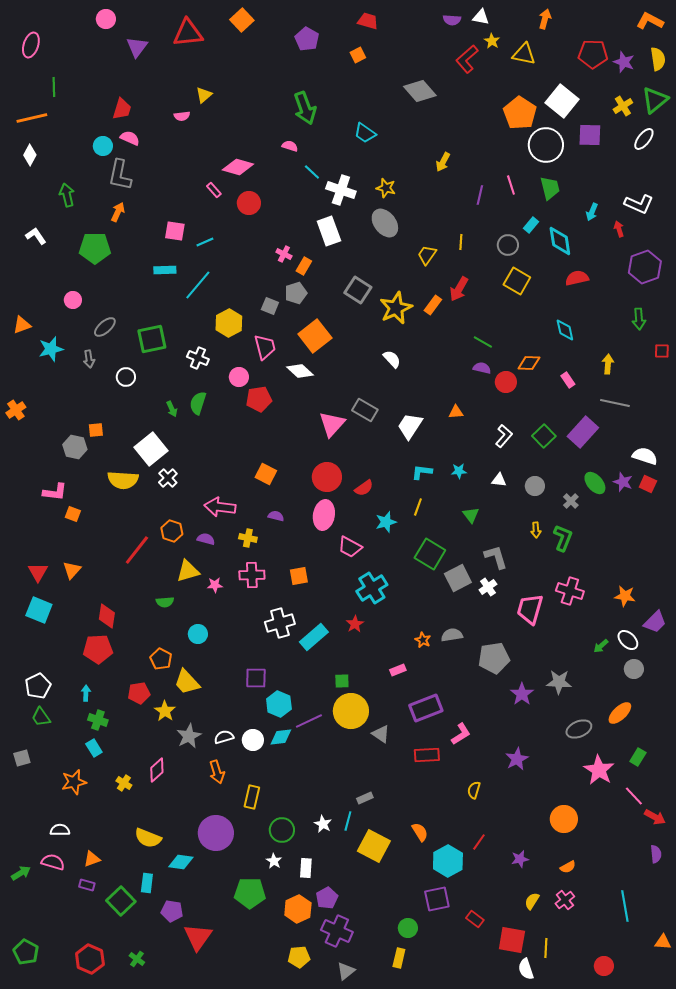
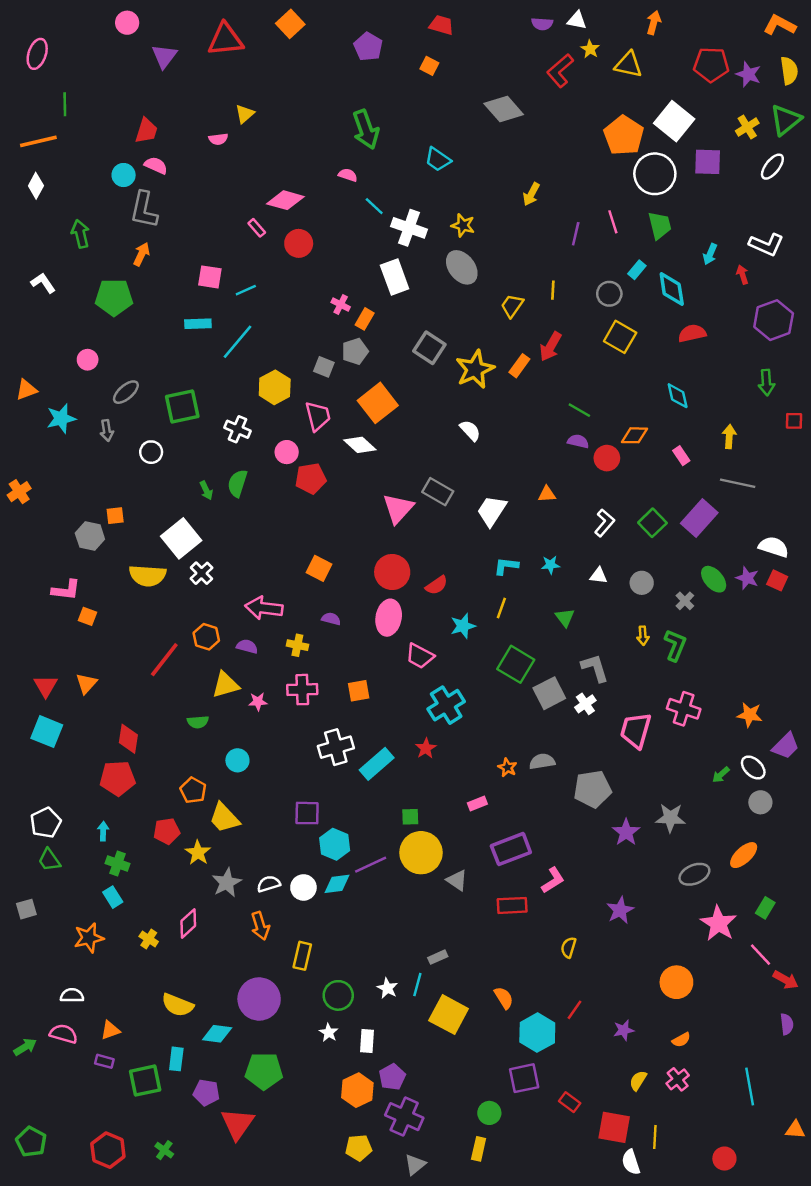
orange square: (358, 55) -> (429, 66), turned -35
green pentagon: (250, 893) -> (264, 1071), moved
green square: (121, 901) -> (145, 1081), turned 32

